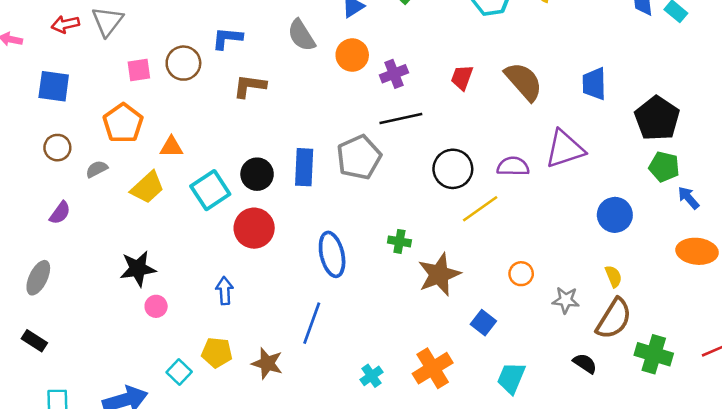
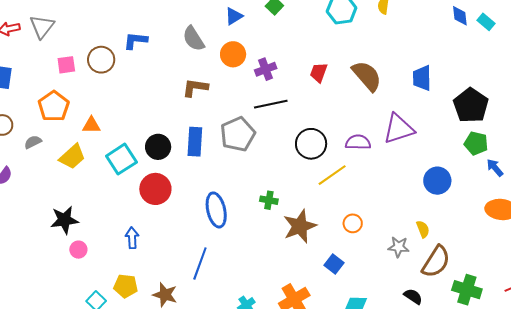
brown L-shape: (250, 86) -> (195, 88), moved
orange circle: (521, 274) -> (353, 223), moved
yellow semicircle: (613, 276) -> (423, 229), moved

